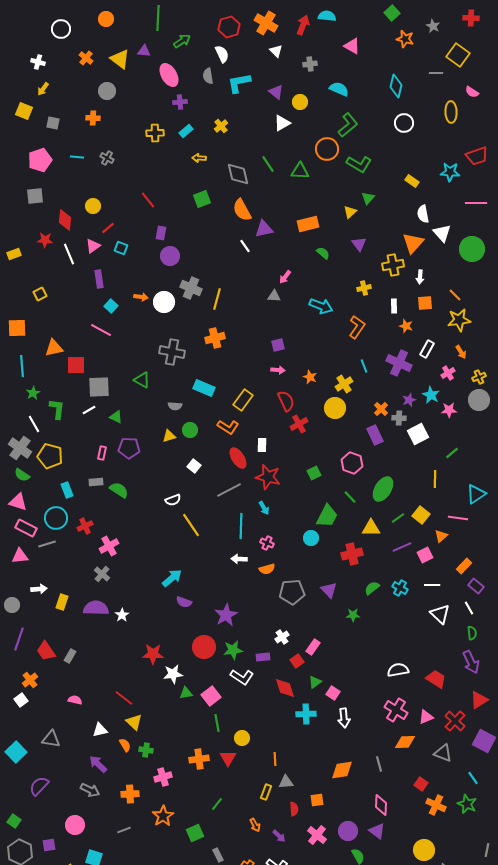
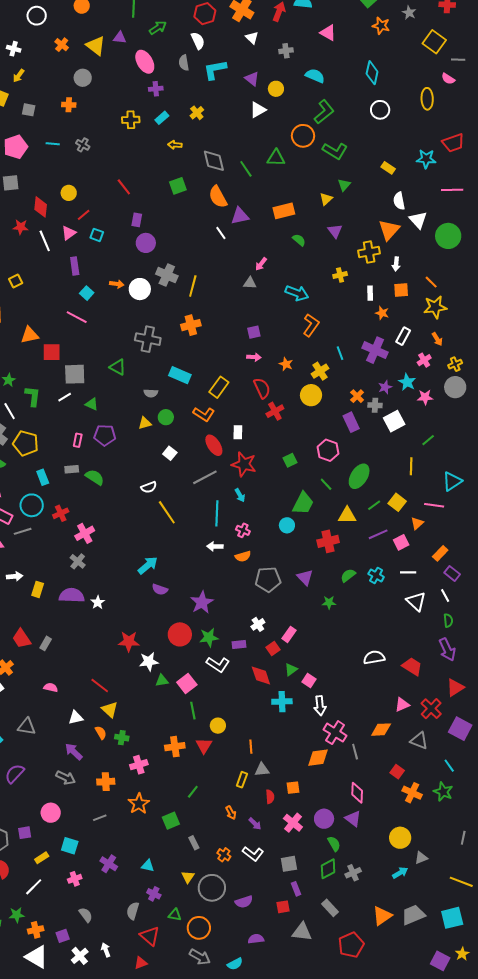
gray line: (436, 73) -> (458, 60), moved
green line: (268, 164) -> (246, 169), moved
orange L-shape: (357, 327) -> (311, 325), moved
pink cross: (396, 710) -> (335, 733), moved

